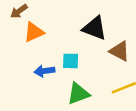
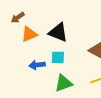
black triangle: (95, 28) -> (58, 32), moved

